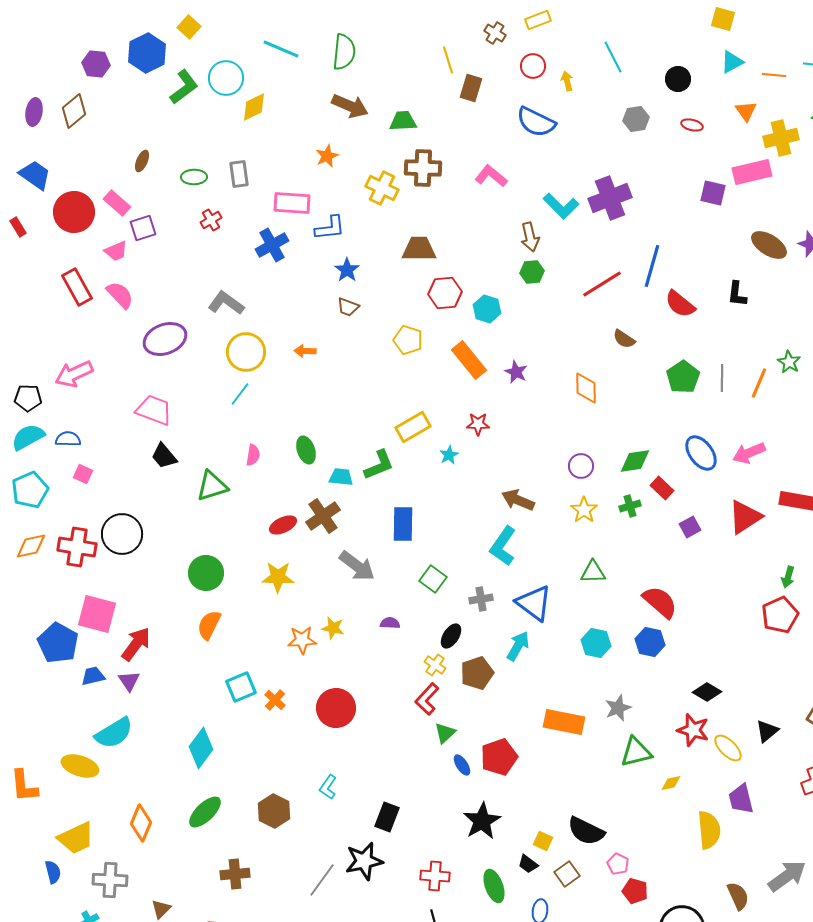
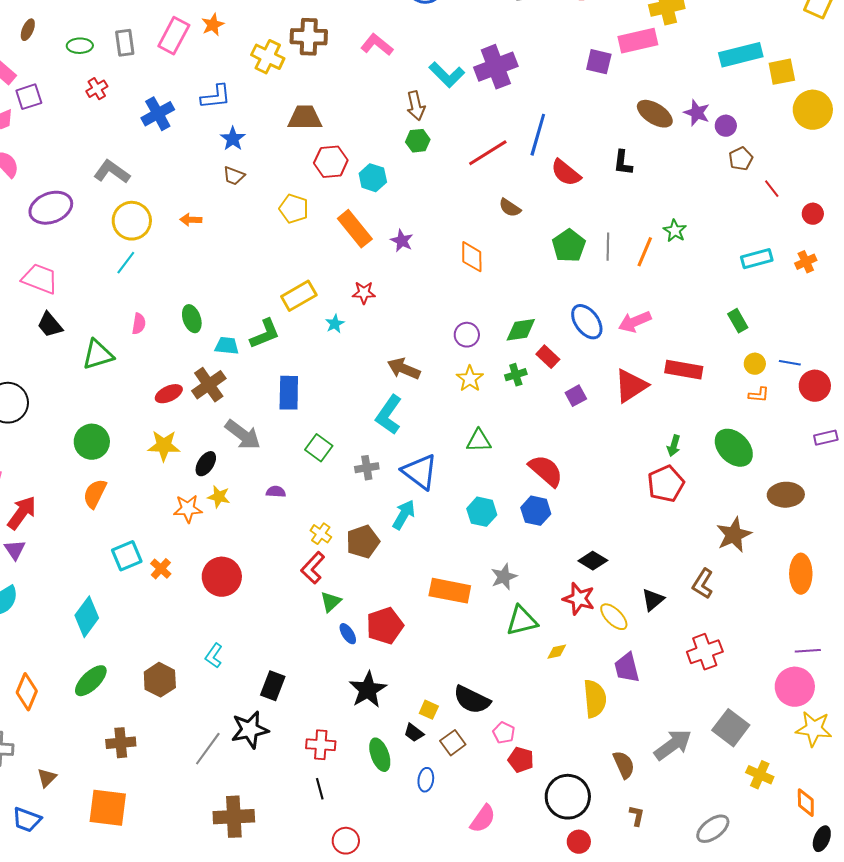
pink rectangle: (292, 203) -> (174, 36), moved, turned -66
black ellipse: (451, 636) -> (206, 464), moved

